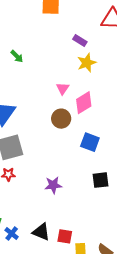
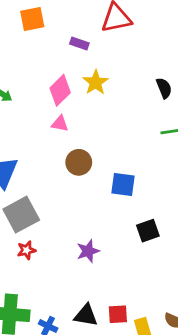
purple rectangle: (80, 40) -> (79, 44), moved
pink triangle: (63, 88) -> (60, 124), moved, turned -40
pink diamond: (84, 103) -> (60, 90), moved

